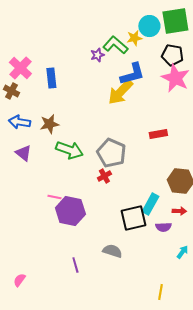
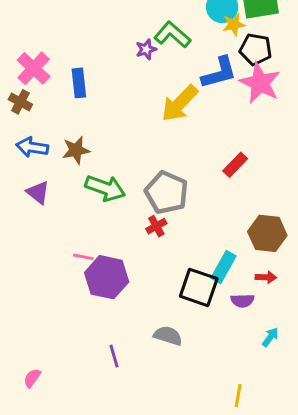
yellow star: (134, 38) -> (234, 25), moved
blue L-shape: (132, 74) -> (219, 73), moved
red rectangle: (158, 134) -> (235, 165), turned -36
black square: (133, 218) -> (199, 287), turned 32

